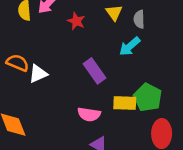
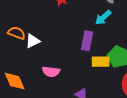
purple rectangle: (95, 71) -> (87, 41), moved, turned 48
pink semicircle: (89, 114) -> (51, 72), moved

